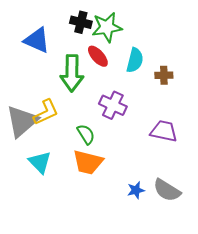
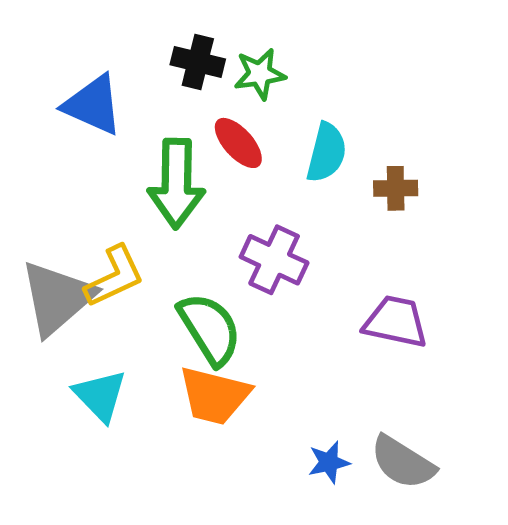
green star: (107, 27) -> (260, 74), size x0.7
green semicircle: (86, 134) -> (210, 329), size x1.5

